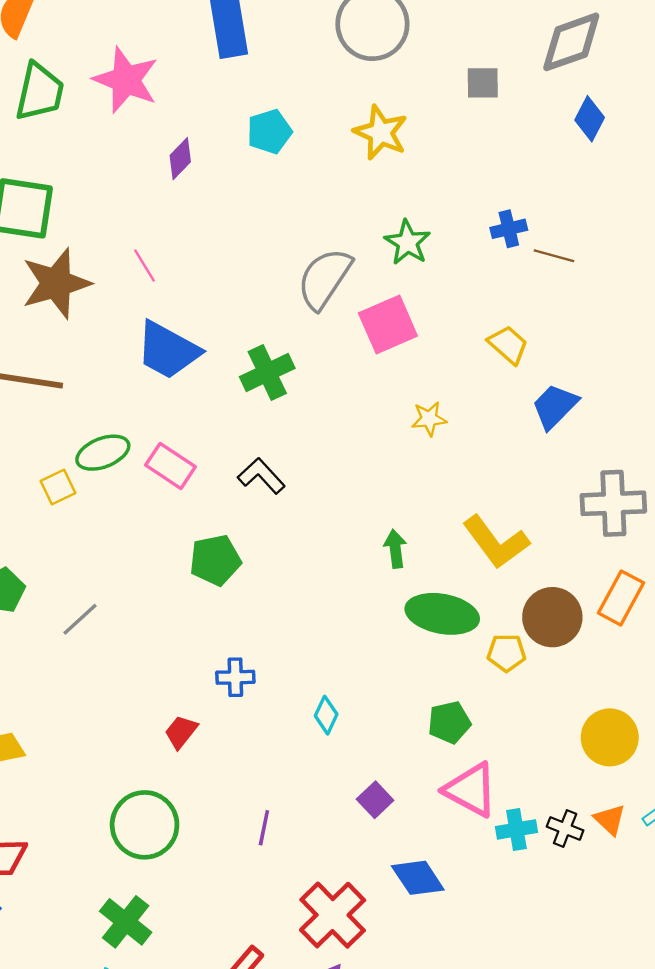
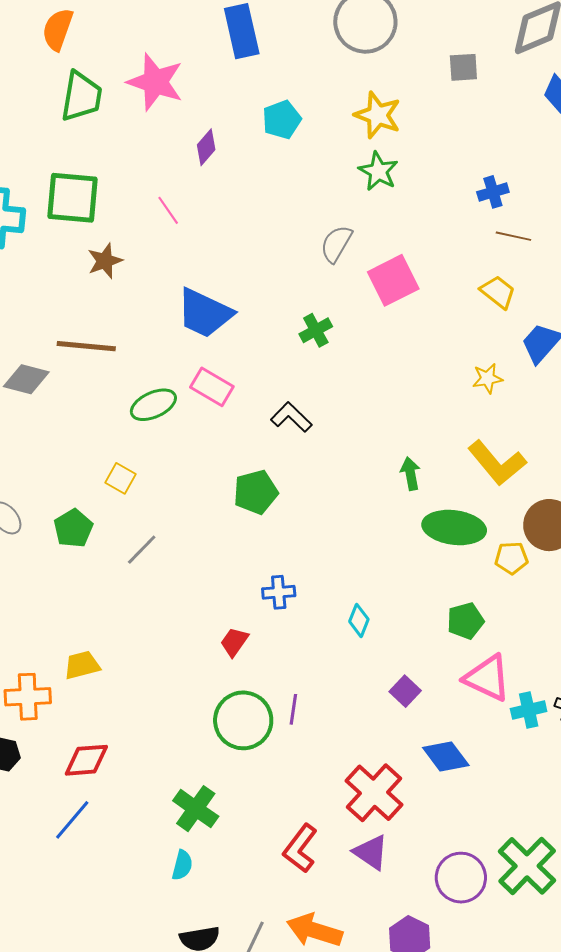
green star: (407, 242) -> (378, 171), moved
brown line: (554, 256) -> (513, 236), moved
pink line: (144, 266) -> (168, 210), moved
gray semicircle: (325, 279) -> (336, 244), size x0.7
brown star: (56, 283) -> (105, 261), size x0.6
green cross: (267, 373) -> (316, 330), moved, size x0.7
yellow star: (429, 419) -> (487, 378), moved
pink rectangle: (171, 466) -> (212, 387), moved
yellow square: (58, 487) -> (121, 478), moved, turned -32
green circle: (145, 825) -> (243, 720), moved
purple line: (264, 828) -> (293, 709), moved

